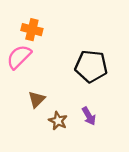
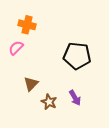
pink semicircle: (19, 57) -> (16, 48), size x0.7

